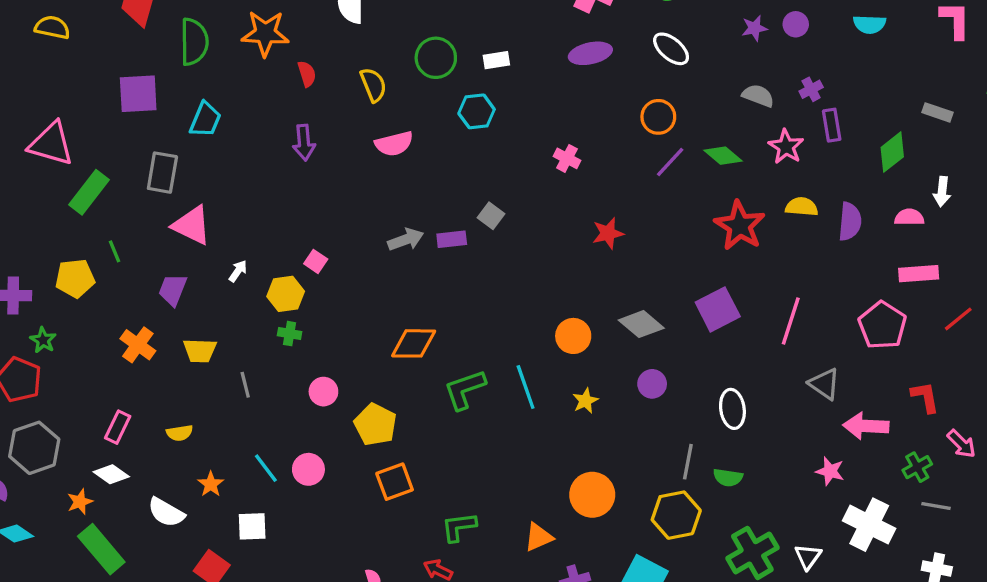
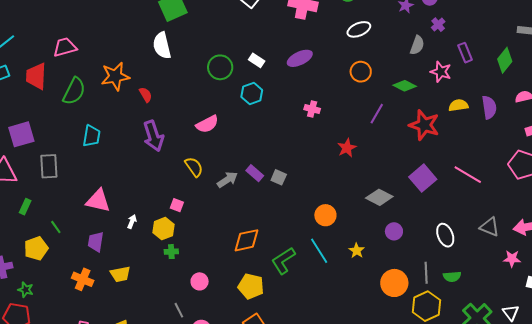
green semicircle: (194, 42) -> (74, 91), turned 40
white ellipse: (671, 49) -> (359, 29), turned -50
purple ellipse: (590, 53) -> (300, 58), moved
white rectangle: (496, 60) -> (257, 60), turned 56
yellow semicircle: (373, 85) -> (194, 167), moved
purple cross: (811, 89) -> (438, 25), moved
purple square: (138, 94) -> (21, 134), moved
gray semicircle: (758, 96) -> (417, 45), turned 102
purple arrow: (304, 143) -> (153, 136), size x1.4
purple line: (670, 162) -> (377, 114), moved
gray rectangle: (162, 173) -> (49, 166), moved
green rectangle: (89, 192) -> (25, 207), moved, size x0.6
gray square: (491, 216) -> (279, 177), moved
purple rectangle: (452, 239) -> (255, 173), turned 60
pink line: (791, 321) -> (468, 175), turned -64
orange circle: (573, 336) -> (325, 215), moved
gray triangle: (824, 384) -> (490, 227), moved
gray line: (245, 385) -> (179, 310), moved
yellow pentagon: (375, 425) -> (251, 286), moved
orange circle: (592, 495) -> (394, 283), moved

